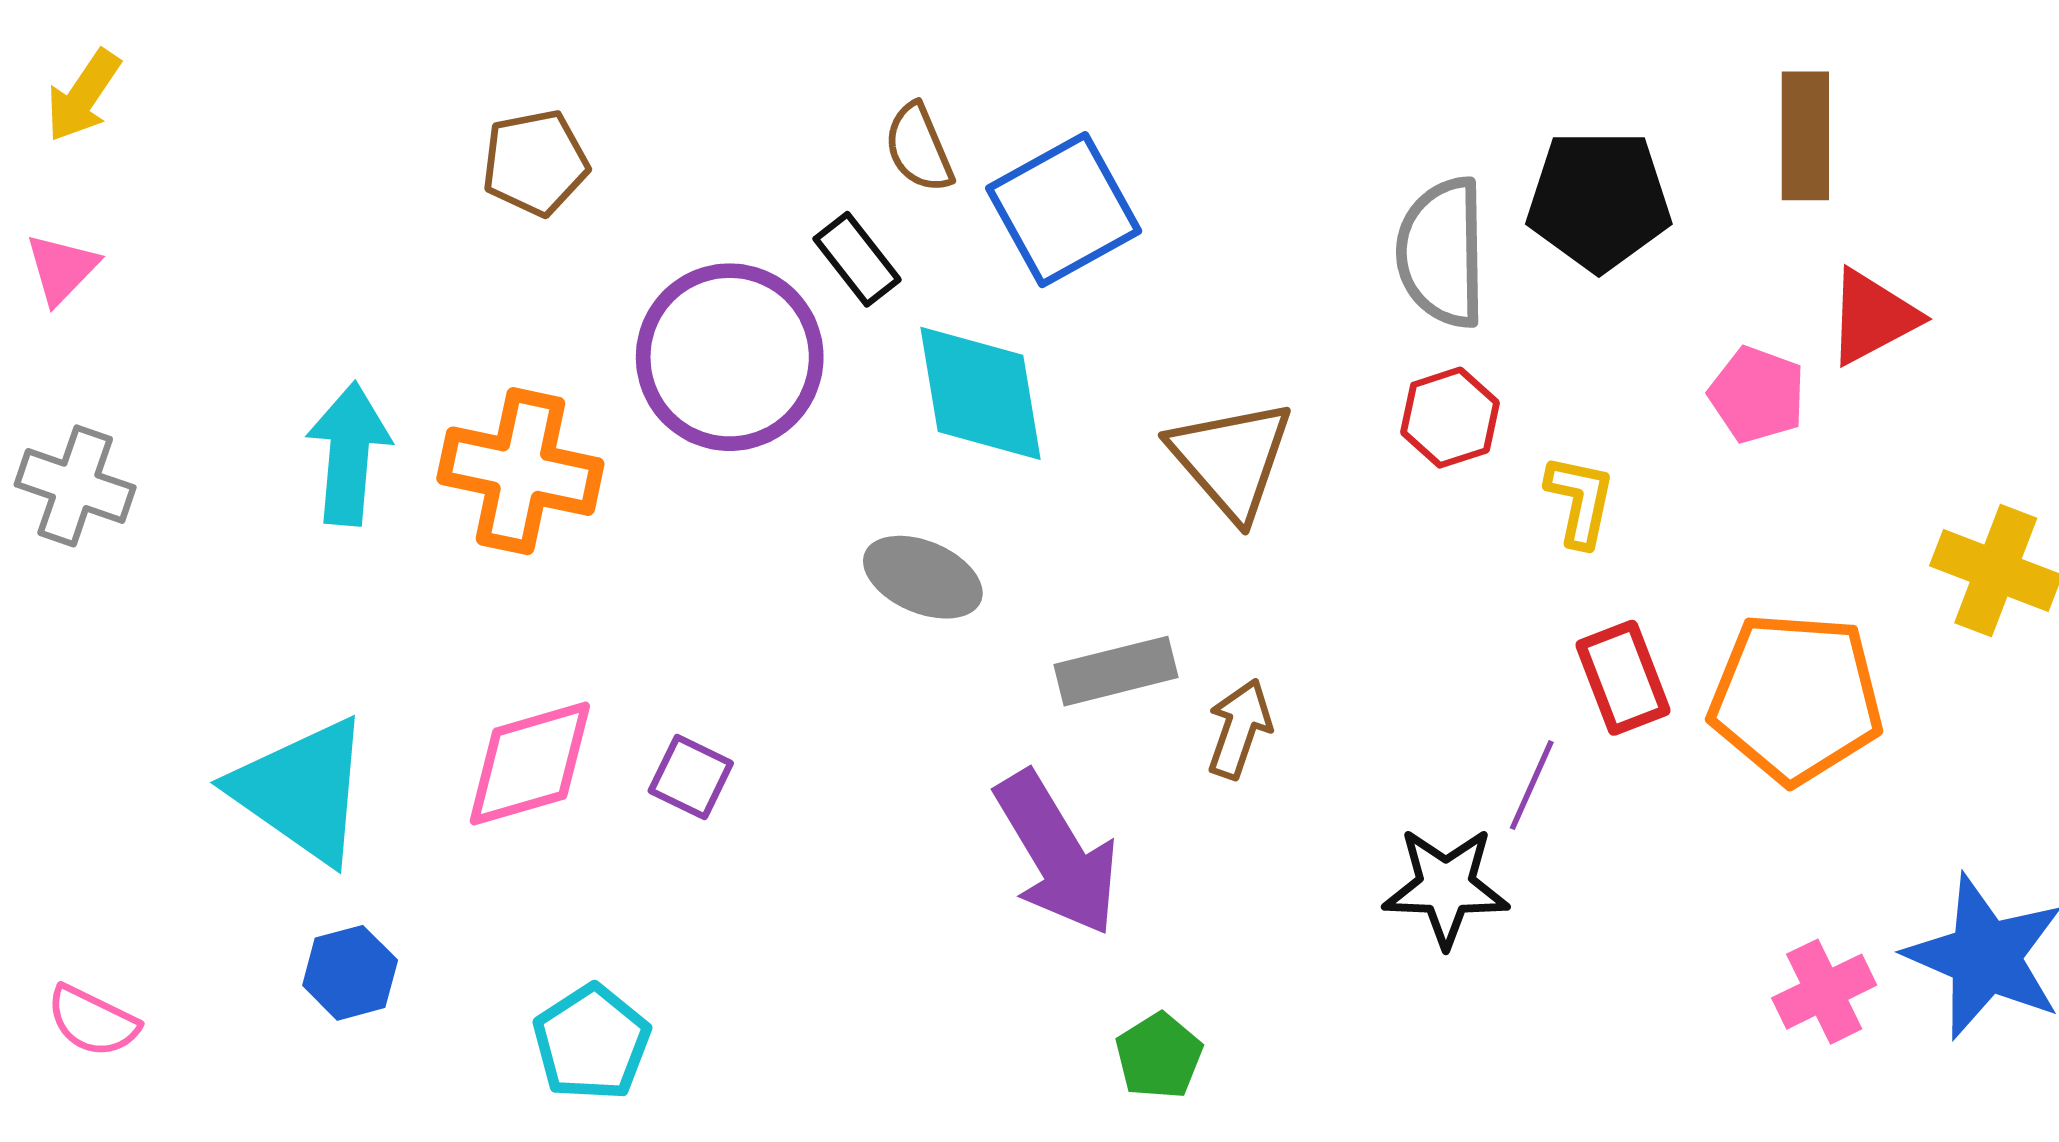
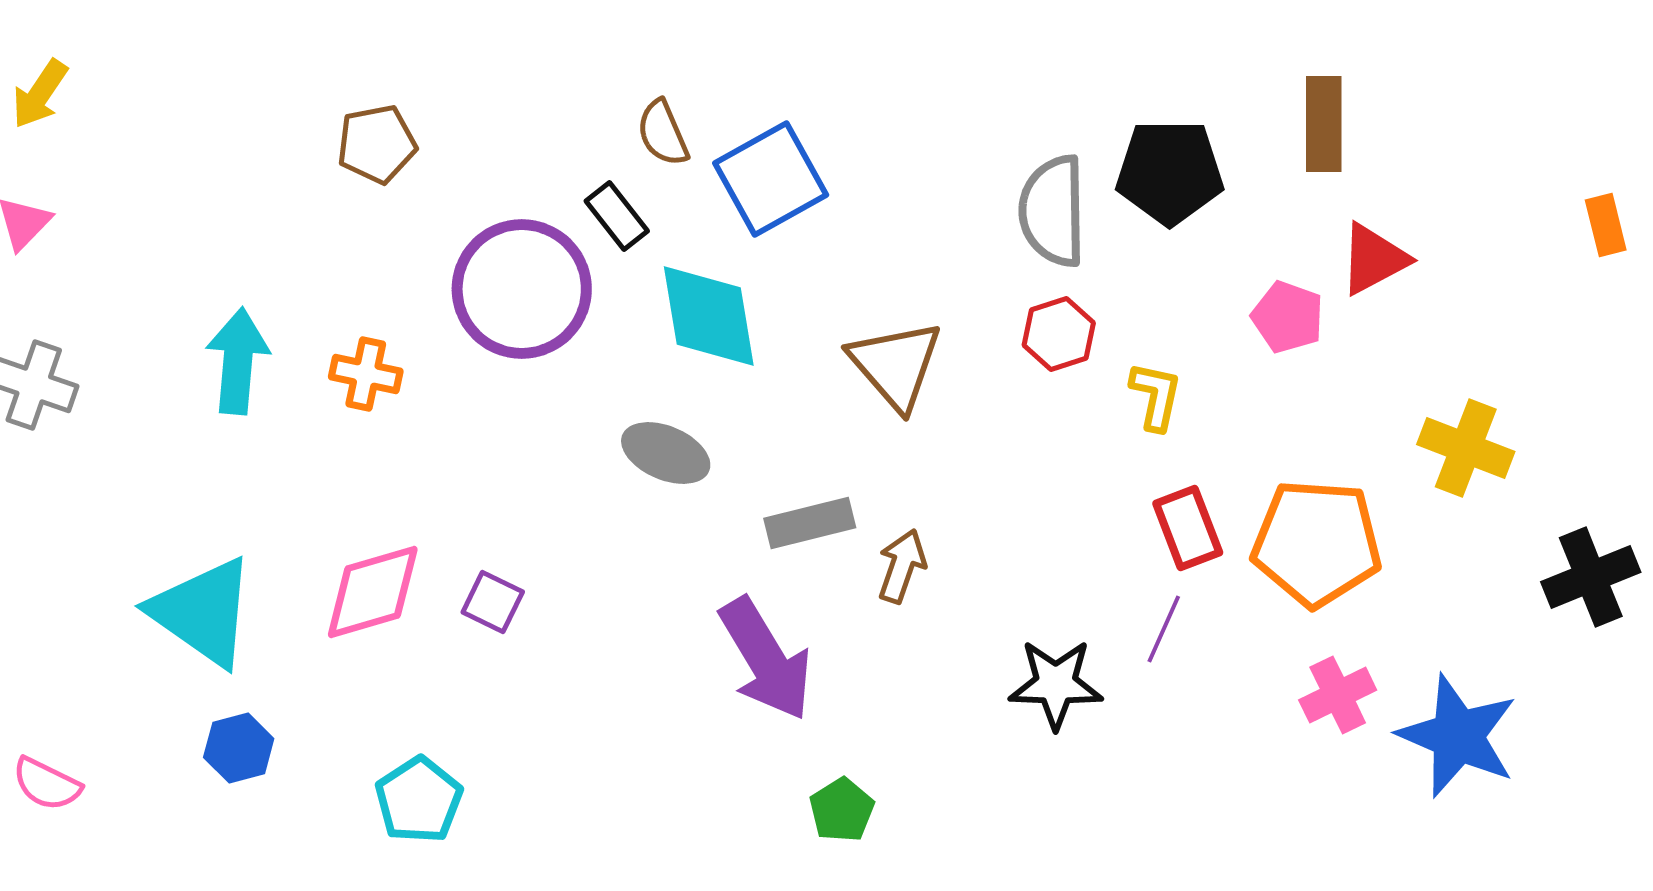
orange cross: (520, 471) -> (366, 374), size x0.6
purple line: (1532, 785) -> (1164, 629), moved
pink cross: (1824, 992) -> (1338, 695), moved

